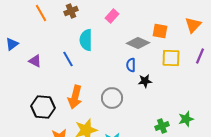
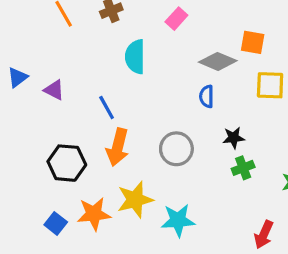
blue triangle: (12, 44) -> (18, 77), moved
blue line: (68, 59) -> (107, 108), moved
black star: (145, 81) -> (234, 138), moved
green cross: (162, 126) -> (243, 168), moved

